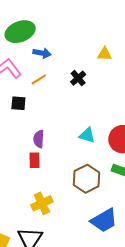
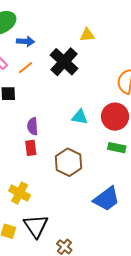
black cross: (78, 78) -> (64, 62), size x1.8
brown hexagon: (86, 179) -> (68, 162), moved
yellow cross: (42, 203) -> (20, 193), moved, turned -30

